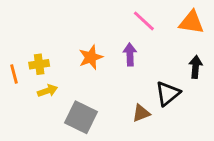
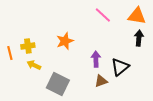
purple arrow: (130, 54) -> (96, 59), moved
black arrow: (196, 67) -> (139, 38), moved
yellow arrow: (47, 91) -> (34, 65), turned -136

